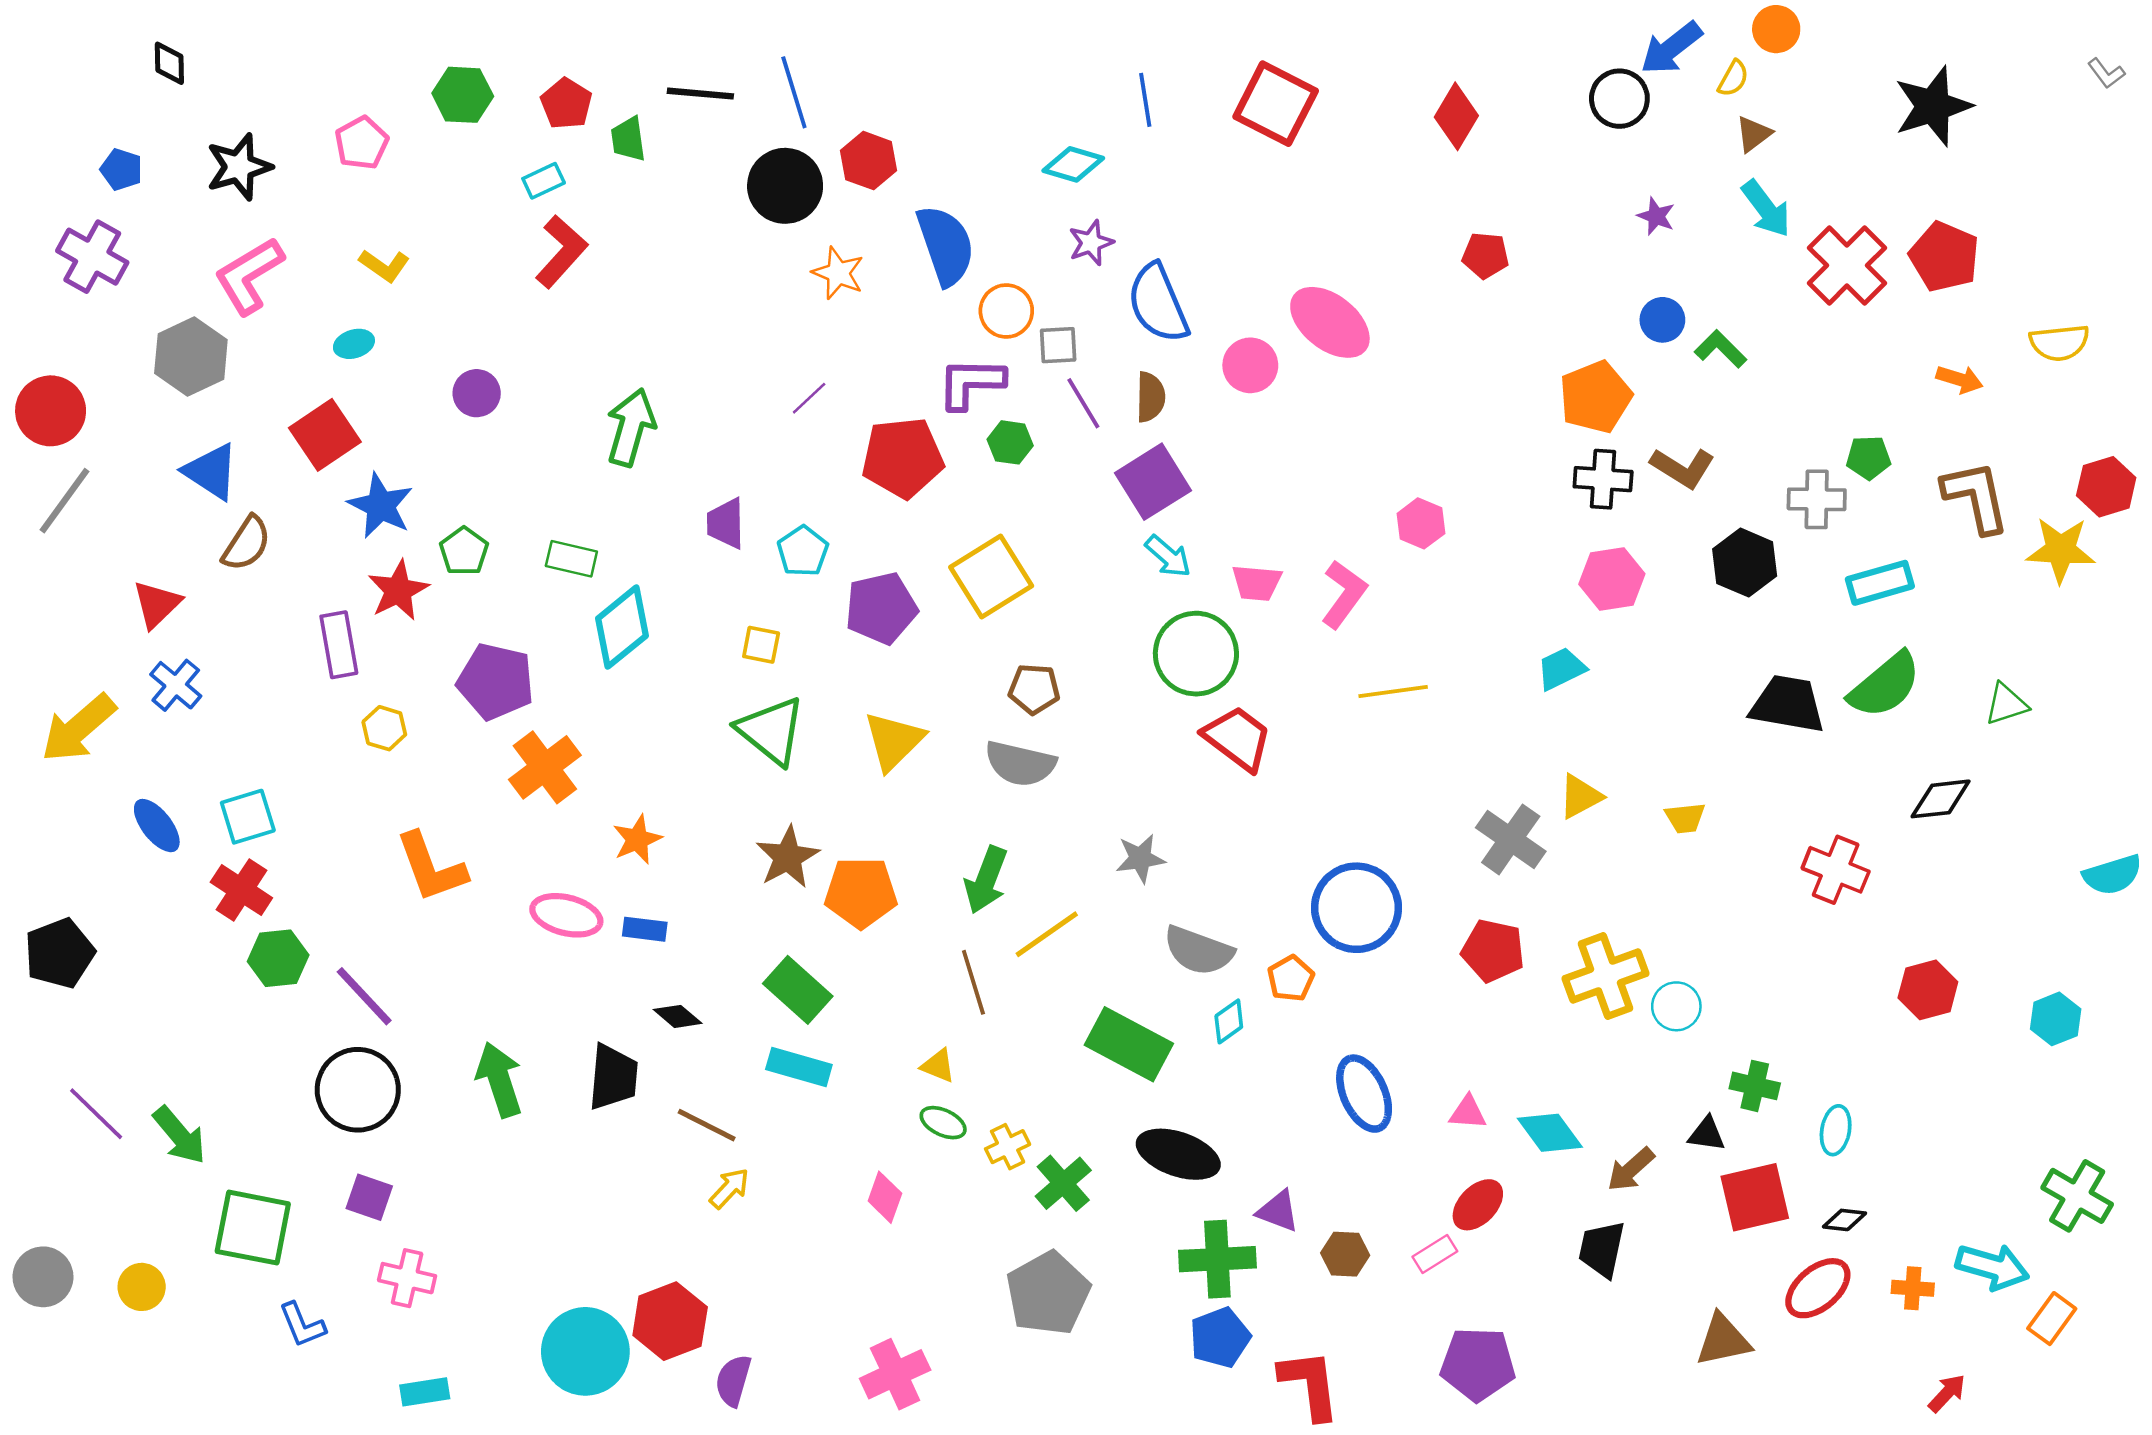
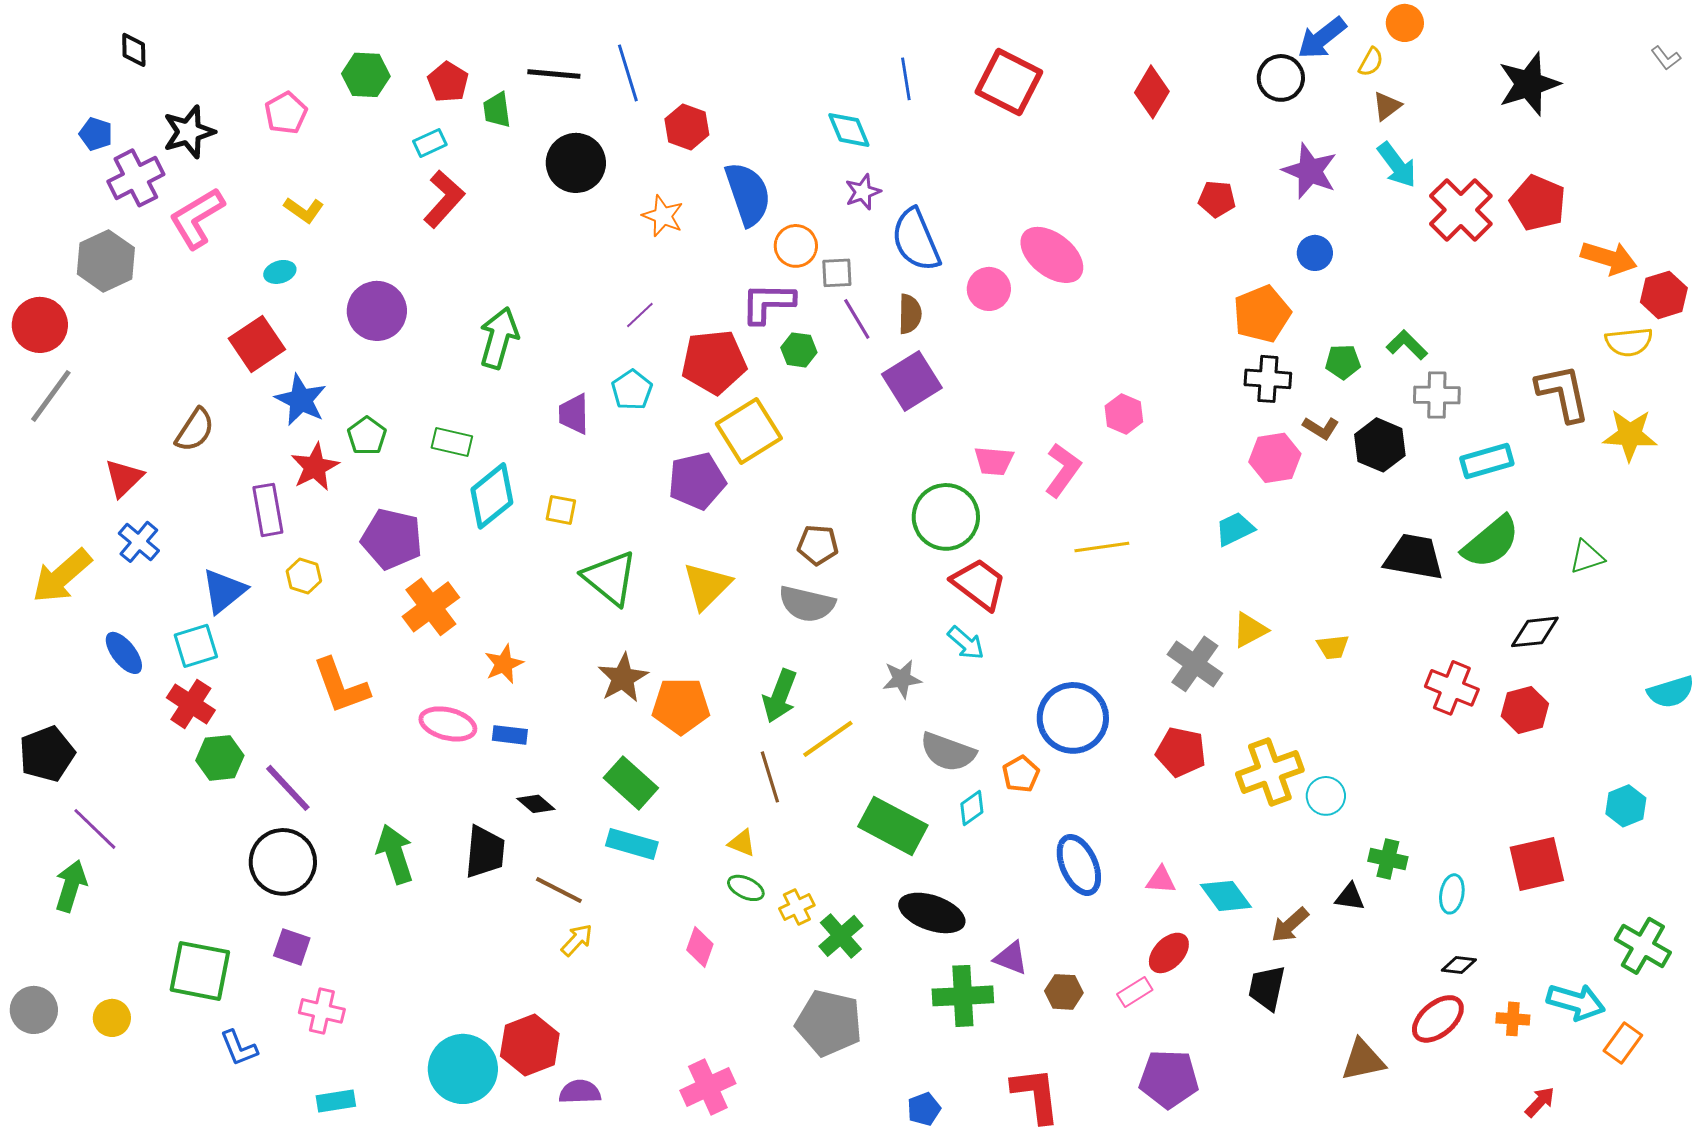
cyan diamond: (1073, 164) -> (849, 130), turned 51
black circle: (785, 186) -> (576, 163), moved
purple star: (1656, 216) -> (1310, 171), size x1.8
red pentagon: (1485, 255) -> (1217, 199), moved
purple cross: (92, 257) -> (136, 178), moved, turned 34
yellow semicircle: (2059, 343) -> (1629, 342), moved
green L-shape: (1721, 349) -> (1407, 345), moved
gray hexagon: (191, 357) -> (106, 261), moved
orange arrow: (1960, 379) -> (1609, 258), moved, size x1.5
purple circle: (477, 393) -> (377, 311), size x1.6
green pentagon: (1868, 458) -> (1343, 362), moved
brown L-shape: (1683, 468) -> (1321, 428), moved, size x0.7
blue triangle: (211, 472) -> (224, 591), moved, turned 48
red hexagon: (2106, 487) -> (1664, 295), moved
cyan pentagon: (803, 551) -> (632, 390), moved
cyan arrow: (1168, 556) -> (966, 643), moved
yellow square: (991, 576) -> (749, 431), moved
yellow square: (761, 645) -> (561, 510), moved
red hexagon: (1928, 990) -> (1525, 710), moved
purple line: (96, 1114) -> (95, 829), moved
green arrow: (180, 1135) -> (71, 886), moved, turned -123
red square: (1755, 1197) -> (1537, 864), moved
gray pentagon: (1048, 1293) -> (829, 1023), turned -30
blue pentagon: (1220, 1338) -> (924, 1109), moved, size x0.7
purple semicircle: (733, 1381) -> (580, 1092), turned 72

